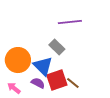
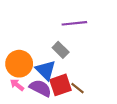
purple semicircle: (38, 83) -> (40, 88), size x1.5
pink arrow: (14, 88) -> (17, 85), moved

